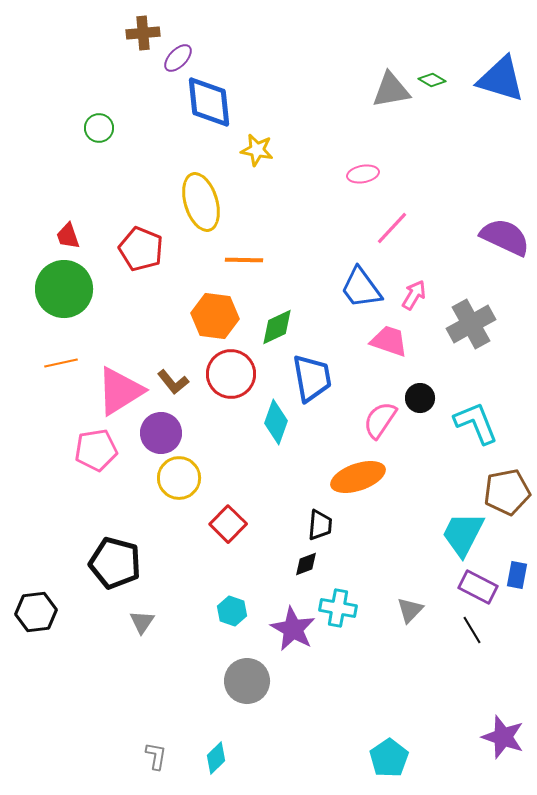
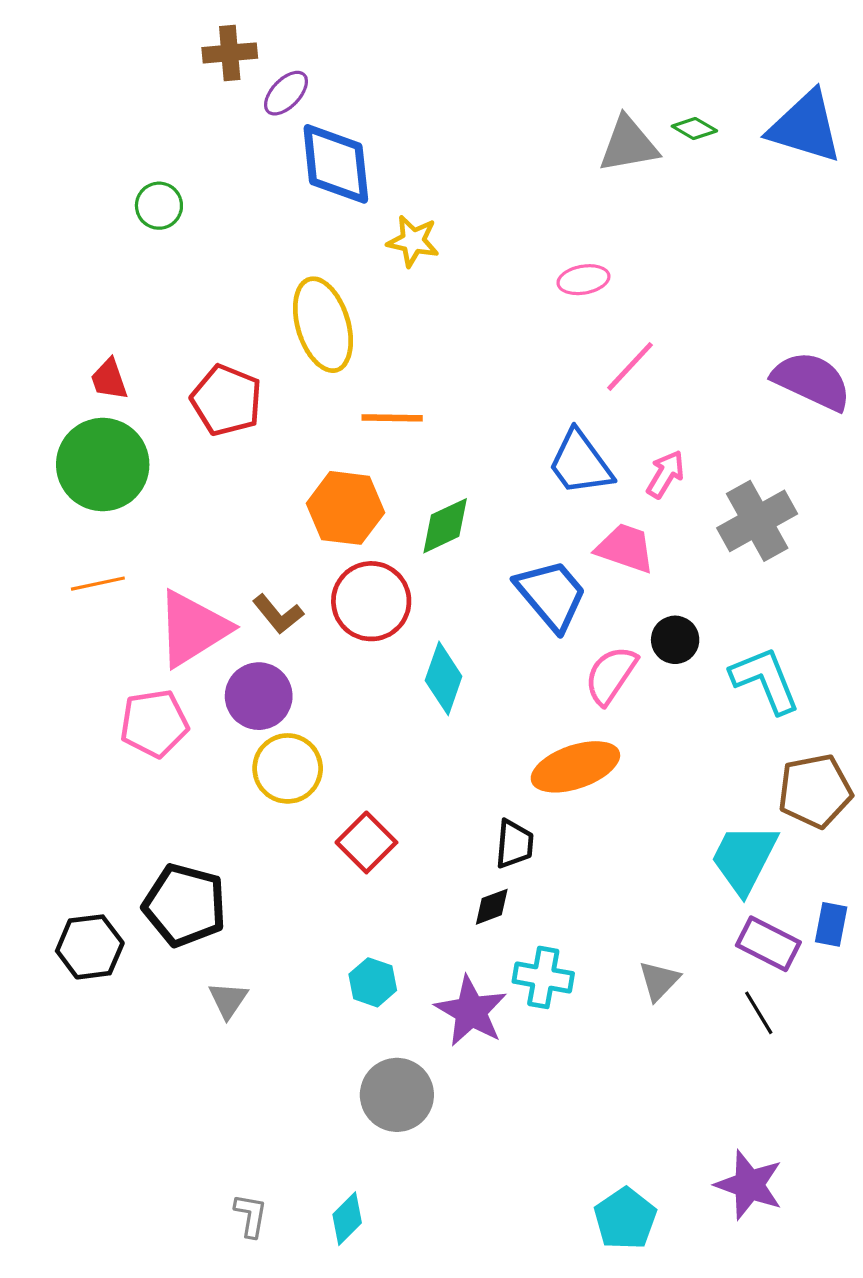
blue trapezoid: (312, 378) -> (551, 595), moved, turned -30
black hexagon: (36, 612) -> (90, 947), moved
purple star: (503, 737) -> (749, 1185), moved

